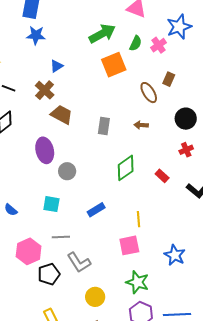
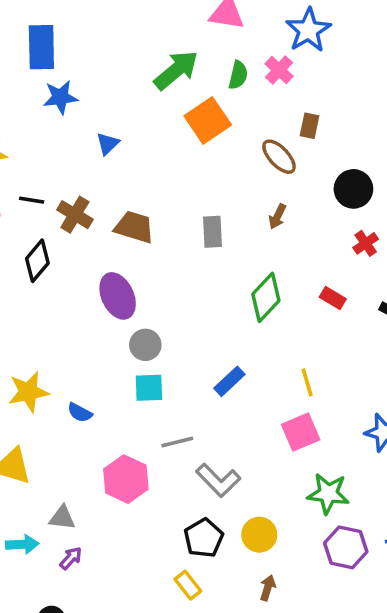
brown cross: (45, 90) -> (75, 215), moved
brown arrow: (141, 125) -> (277, 216), turned -56
gray circle: (67, 171) -> (145, 345), moved
black pentagon: (49, 274) -> (204, 538), moved

